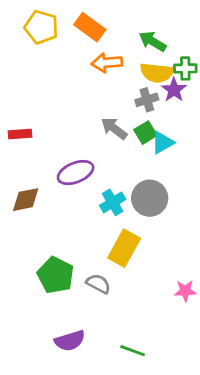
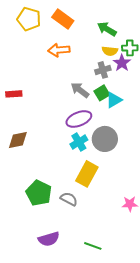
orange arrow: (107, 63) -> (59, 50), moved
yellow semicircle: (157, 73) -> (110, 51), size x0.7
purple ellipse: (76, 173) -> (79, 119), moved

